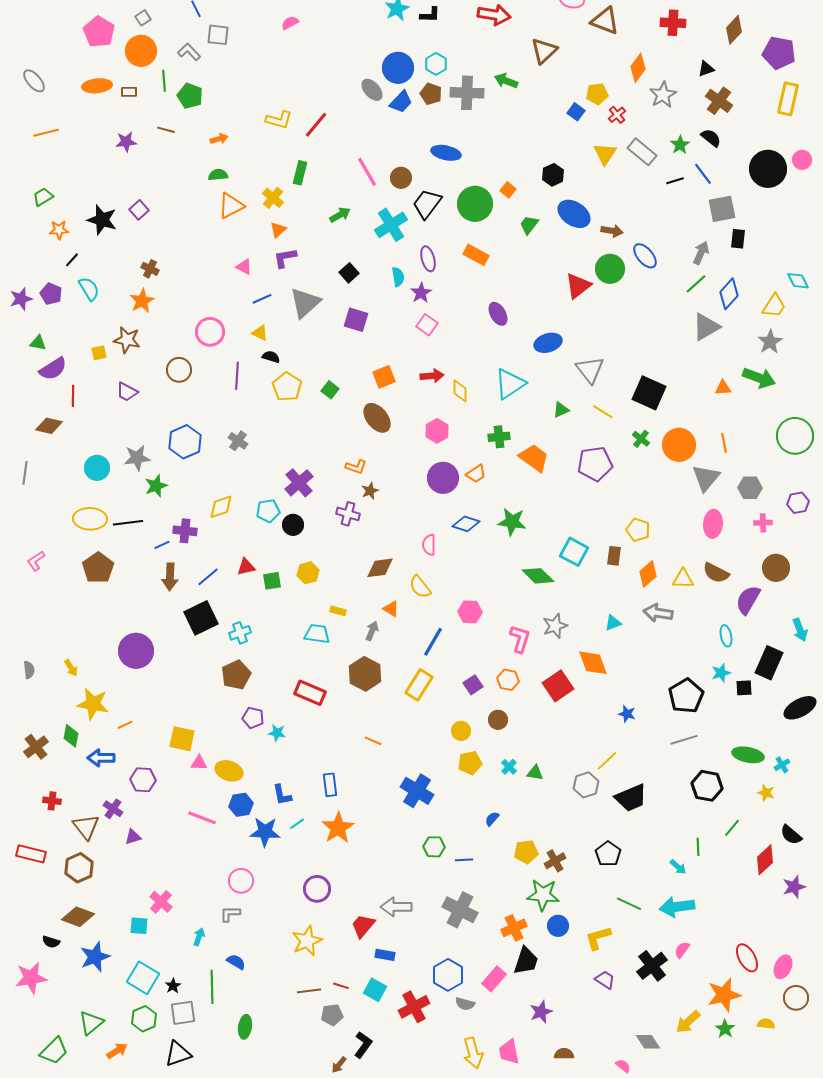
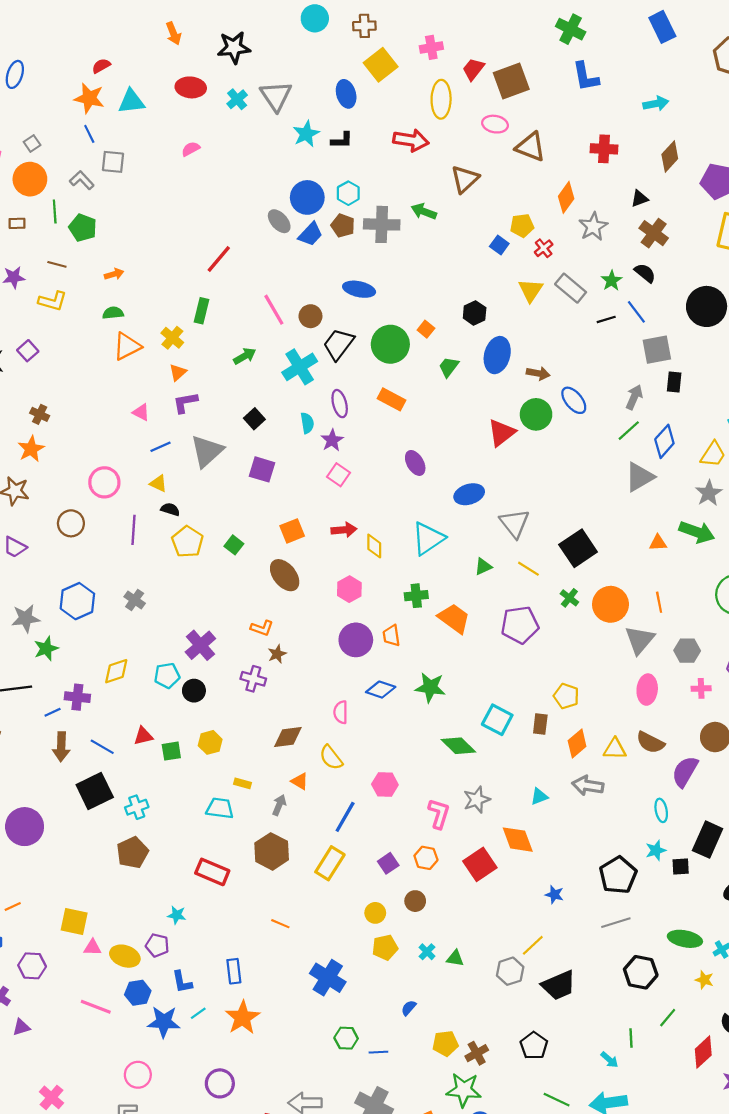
yellow L-shape: (279, 120) -> (53, 301), moved
blue ellipse: (574, 214) -> (497, 355), turned 72
black square: (649, 393) -> (578, 548), turned 32
orange trapezoid: (476, 474) -> (391, 636), turned 115
blue line: (208, 577) -> (102, 747), turned 70
purple pentagon: (253, 718) -> (157, 945), moved

